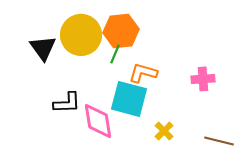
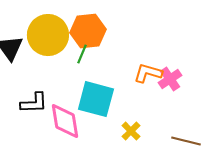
orange L-shape: (143, 73) -> (148, 73), moved
pink cross: (203, 79) -> (170, 79), turned -30

